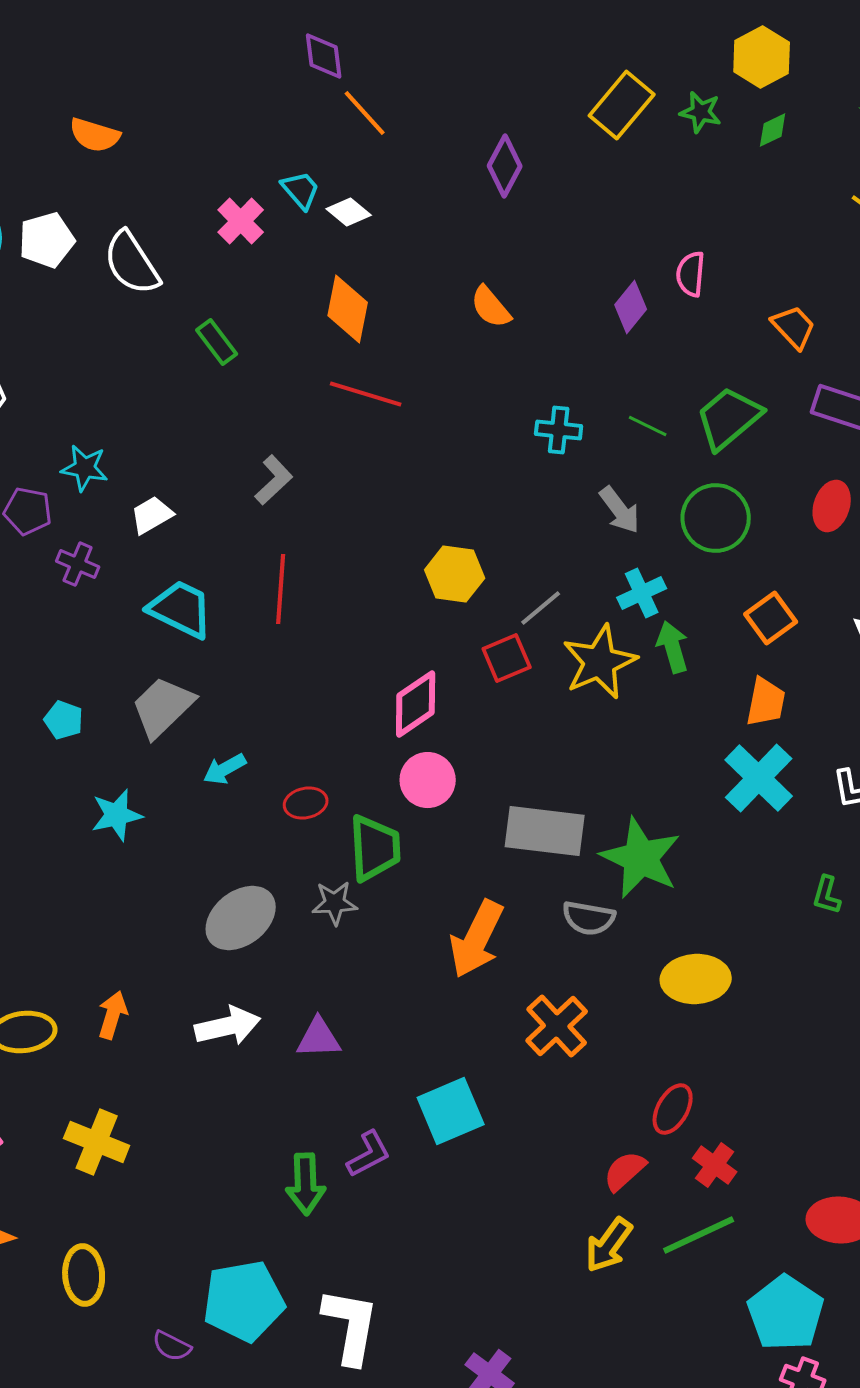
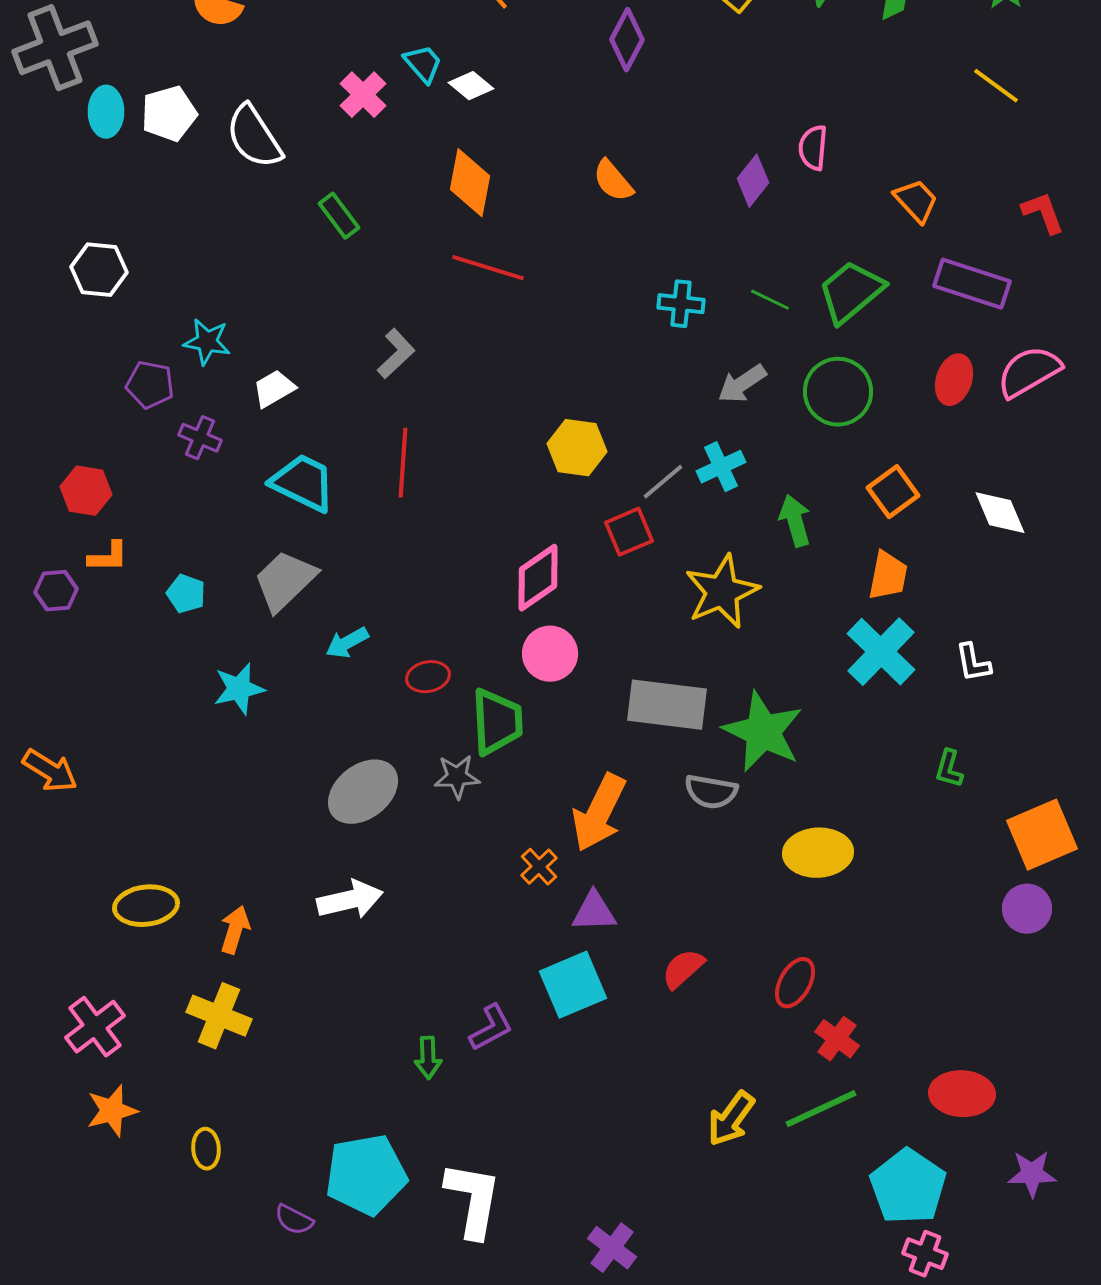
gray arrow: (620, 510) -> (742, 384), turned 93
cyan cross: (642, 593) -> (721, 467), moved
yellow star: (600, 662) -> (722, 592), moved
orange arrow: (113, 1015) -> (235, 930), moved
orange cross: (557, 1026) -> (539, 867), moved, size x0.6
purple triangle: (319, 1038) -> (594, 912), moved
red semicircle: (625, 1171) -> (683, 969), moved
green arrow: (306, 1184) -> (428, 1058), size x0.7
yellow ellipse: (84, 1275) -> (206, 1149), size x0.7

